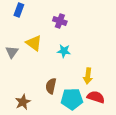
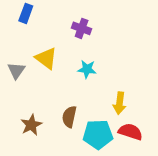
brown star: (23, 102) -> (31, 125), moved

